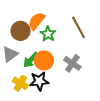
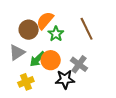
black star: (39, 81) -> (65, 79), moved
yellow cross: (20, 83) -> (26, 82), turned 35

